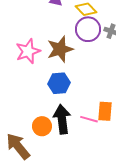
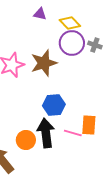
blue hexagon: (59, 83) -> (54, 105), moved

